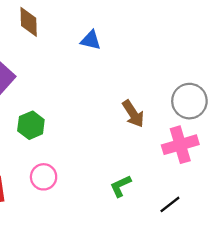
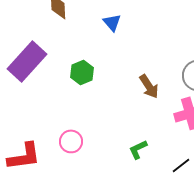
blue triangle: (91, 40) -> (112, 22), turned 36
green hexagon: (31, 125) -> (82, 72), moved

